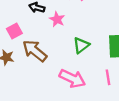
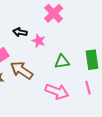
green triangle: (81, 45) -> (62, 62), turned 35

